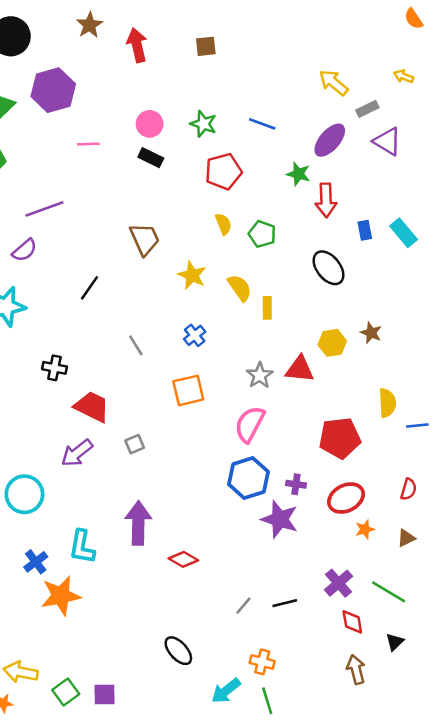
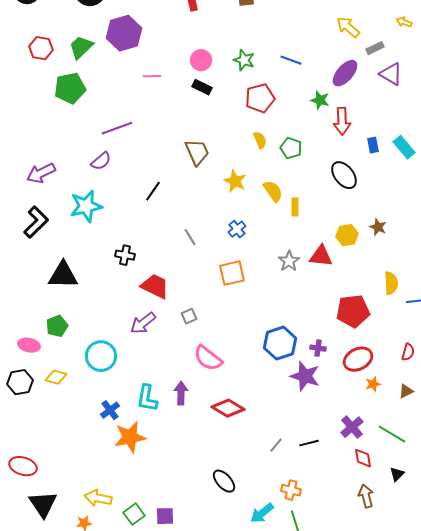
pink semicircle: (250, 424) -> (208, 358), moved, turned -80
purple arrow: (138, 523) -> (181, 393), moved, size x0.7
red diamond: (183, 559) -> (228, 408), size x1.4

